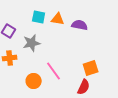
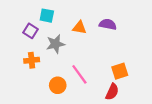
cyan square: (39, 17) -> (47, 16), moved
orange triangle: (58, 19) -> (79, 28), moved

